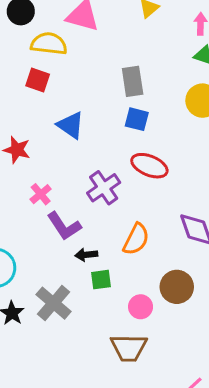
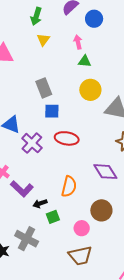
purple cross: (104, 188) -> (32, 143), moved

